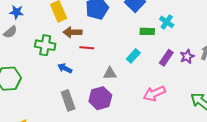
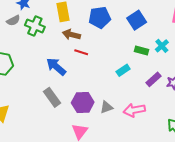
green cross: (45, 45) -> (35, 26), moved
blue arrow: (65, 68) -> (56, 67), size x1.5
gray triangle: (110, 73) -> (106, 107), moved, turned -32
gray rectangle: (68, 100) -> (52, 97), turned -30

